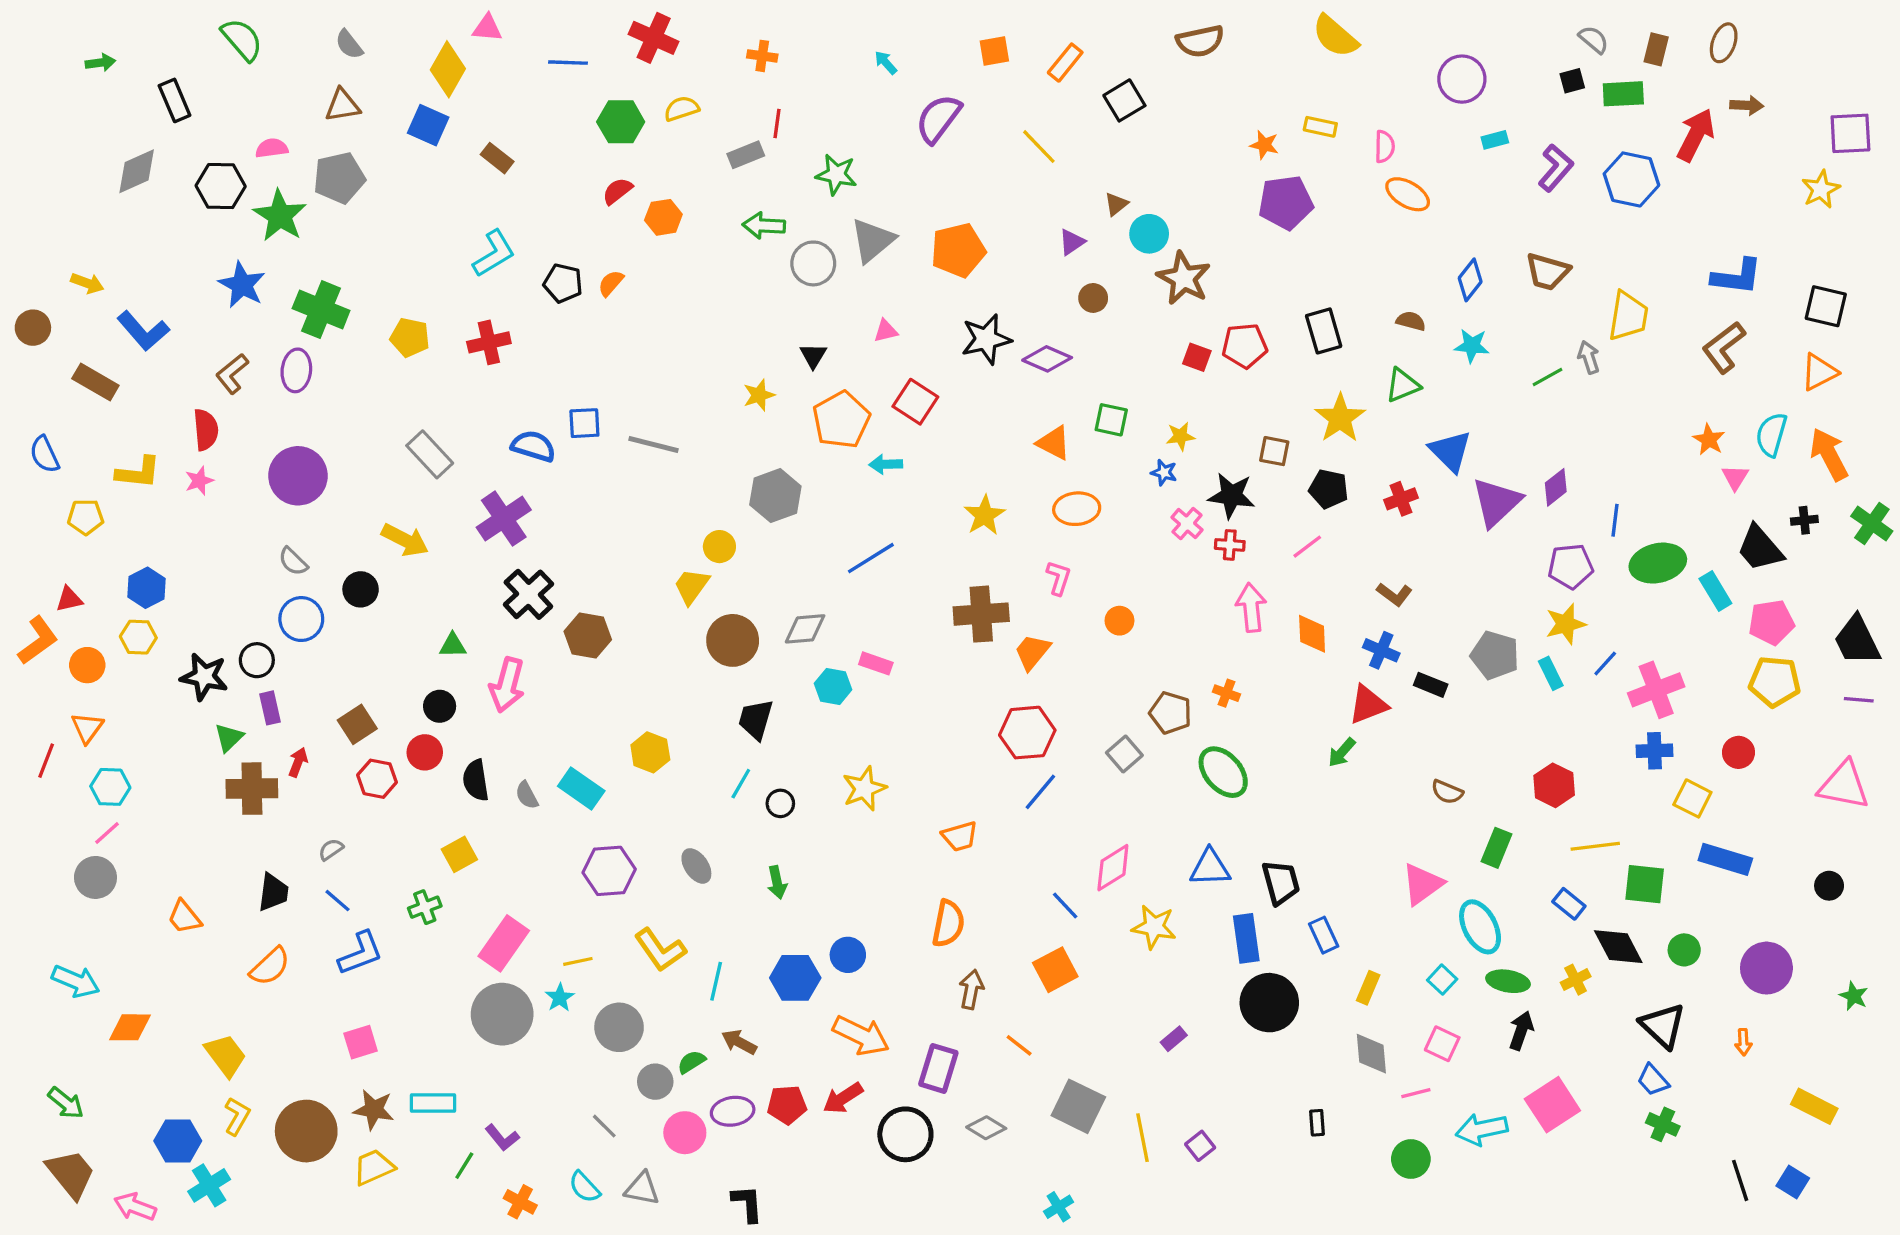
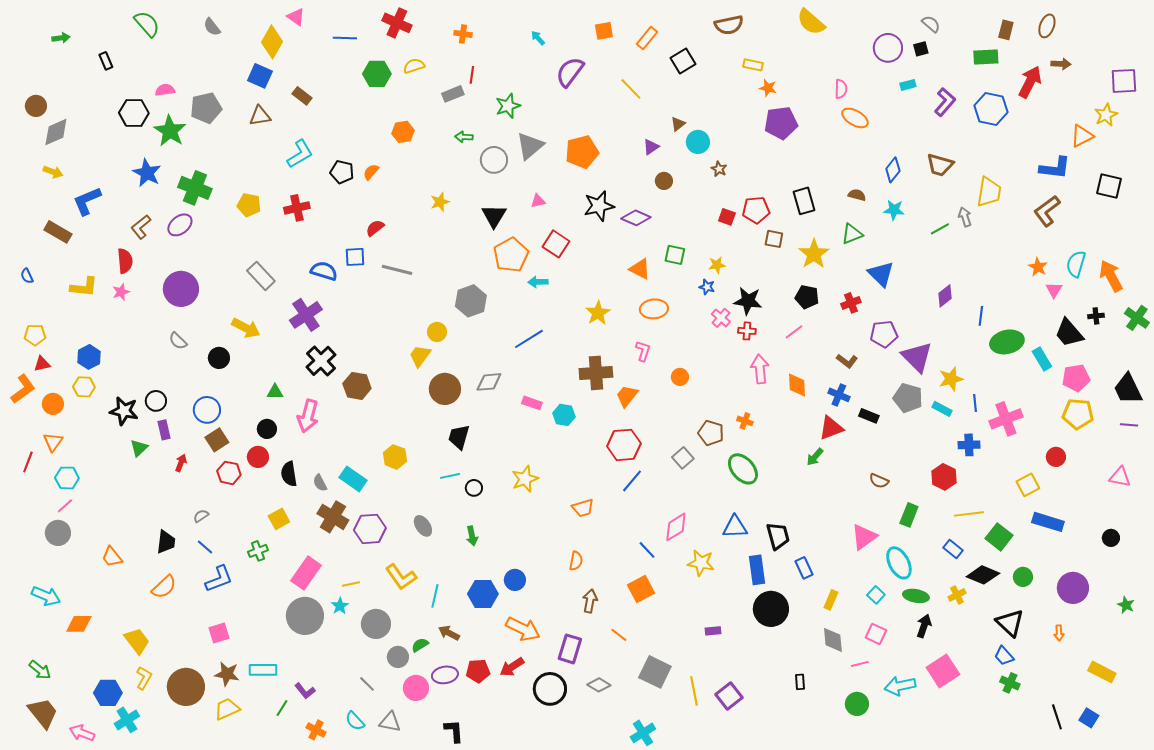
pink triangle: (487, 28) -> (296, 17), turned 30
gray semicircle: (1594, 40) -> (931, 24), moved
black square: (1572, 81) -> (921, 49), moved
black rectangle: (175, 100) -> (106, 61), size x0.7
brown triangle: (342, 105) -> (260, 116), moved
yellow rectangle: (1320, 127) -> (753, 65), moved
gray diamond: (137, 171) -> (56, 132), moved
green star: (836, 175) -> (508, 106), turned -30
red semicircle: (617, 191) -> (375, 228), moved
green arrow: (764, 226) -> (464, 137), size x0.7
brown star: (1184, 278) -> (719, 169), size x0.5
brown circle: (33, 328) -> (36, 106), moved
blue L-shape: (143, 331) -> (87, 201), turned 108
black triangle: (813, 356) -> (494, 216), size x1.5
purple ellipse: (296, 370) -> (180, 225), turned 45
orange triangle: (1819, 372) -> (1082, 136), moved
yellow star: (759, 395) -> (440, 202), moved
brown square: (1274, 451) -> (774, 239), moved
blue semicircle: (44, 454) -> (27, 276), size x0.7
purple triangle: (1496, 502) -> (917, 357), moved, turned -32
yellow pentagon: (86, 517) -> (35, 335), moved
purple pentagon: (1571, 566) -> (884, 334), moved
blue circle: (301, 619) -> (207, 410), moved
blue line: (1605, 663) -> (975, 403), turned -48
cyan rectangle: (1551, 673) -> (942, 409), turned -36
cyan hexagon: (833, 687) -> (564, 415), moved
blue cross: (1655, 751) -> (969, 445), moved
cyan line: (741, 784) -> (450, 476), turned 48
pink triangle: (1844, 785) -> (1120, 477), size x0.7
brown cross: (252, 789) -> (333, 517), moved, turned 32
yellow square: (1692, 798) -> (1028, 485), turned 35
green square: (1645, 884) -> (999, 537), turned 32
orange semicircle: (948, 924) -> (576, 561), size x0.7
black diamond: (1618, 947) -> (983, 575), turned -40
purple rectangle: (1174, 1039) -> (713, 631), turned 35
purple square: (1200, 1146) -> (729, 696), size x1.5
cyan cross: (1059, 1207) -> (643, 733), size x1.4

